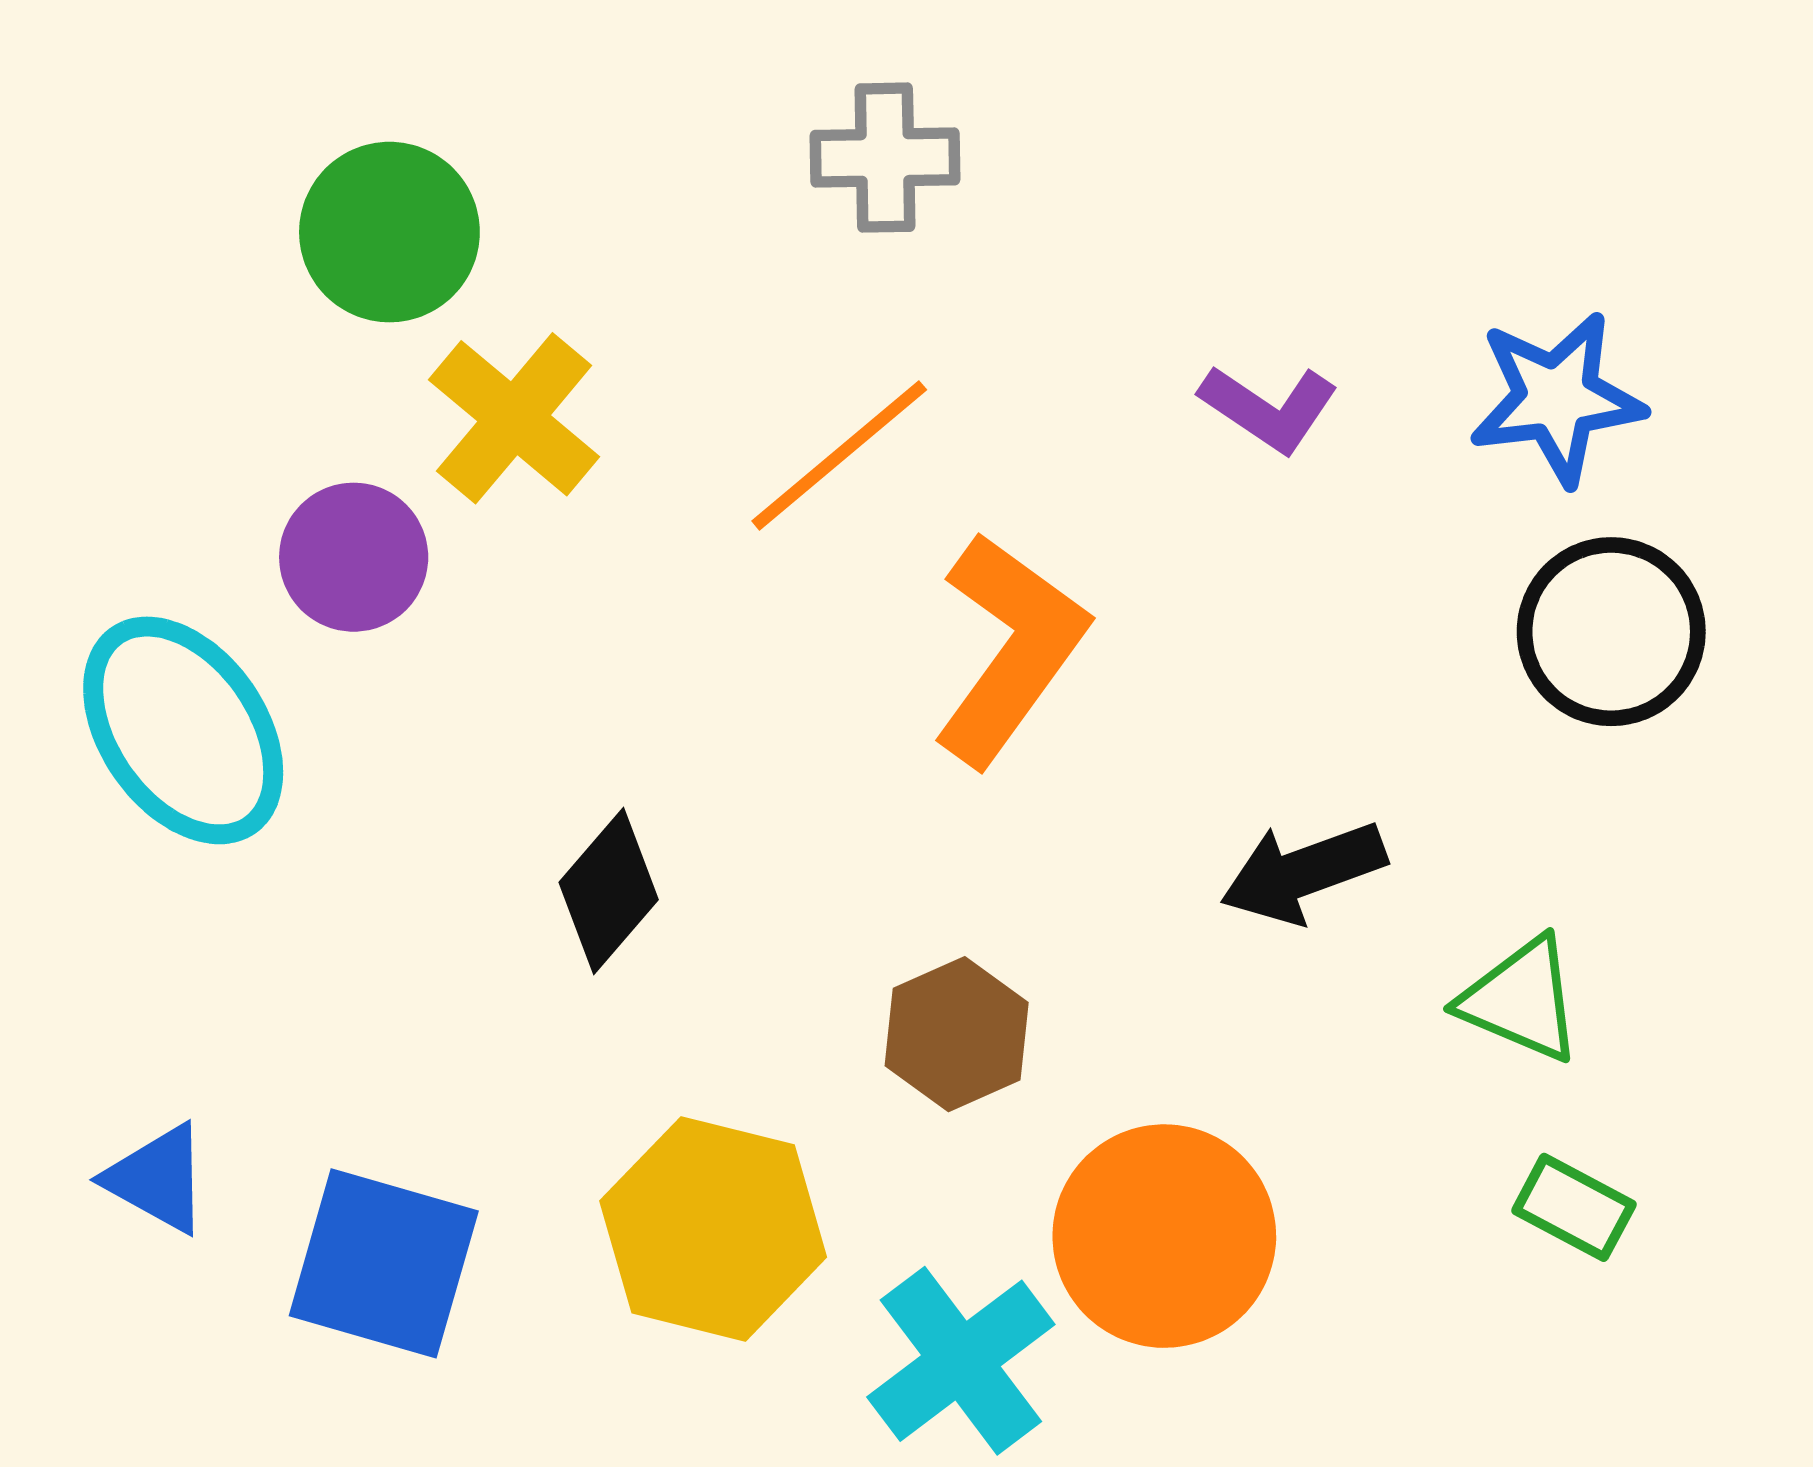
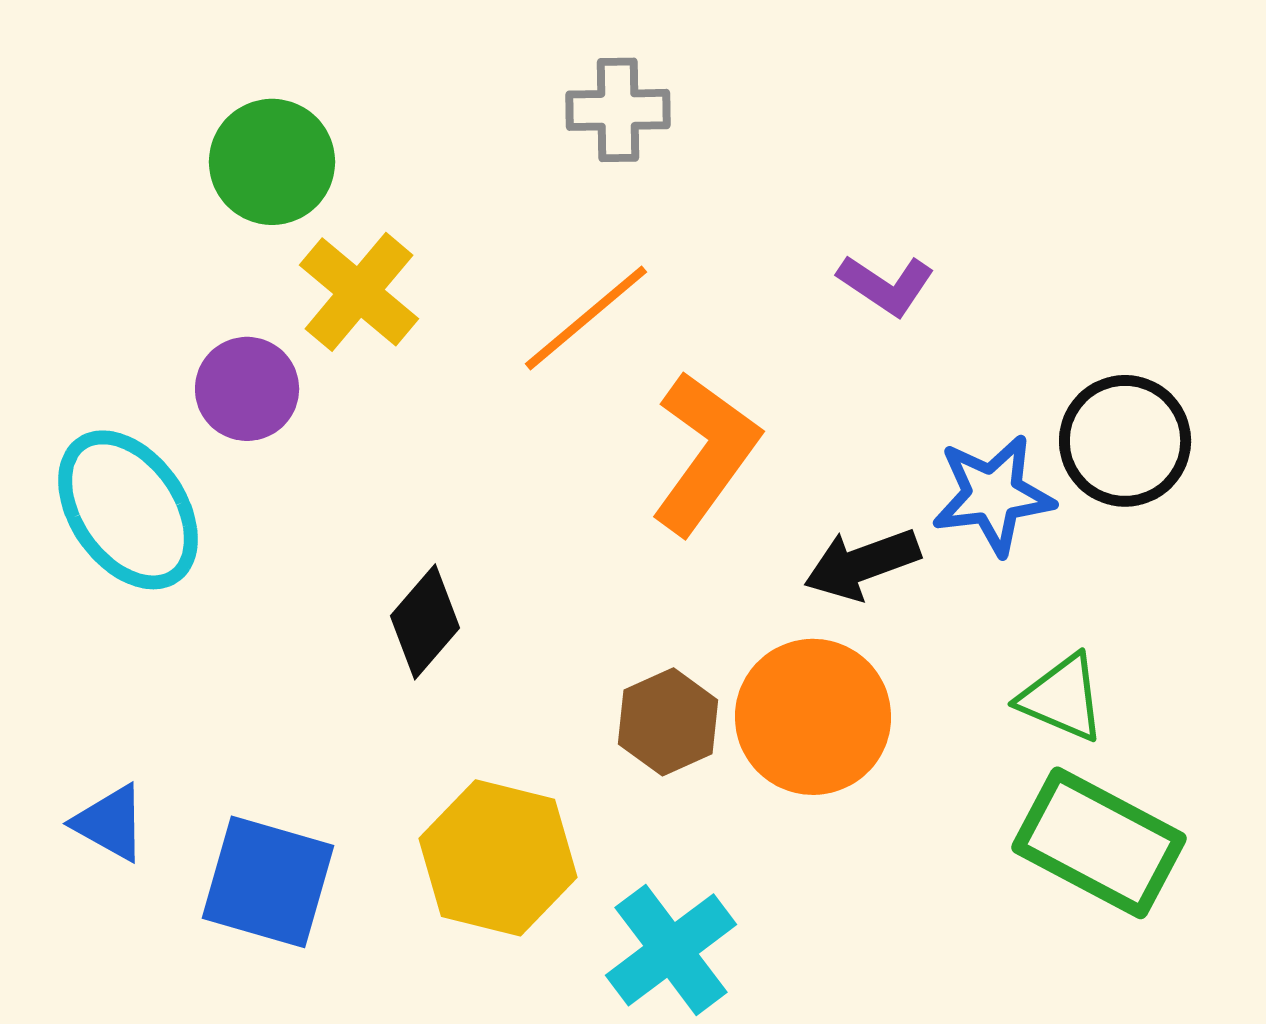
blue star: (1557, 398) -> (993, 495), moved
black arrow: (1303, 872) -> (862, 564), moved
green rectangle: (1574, 1207) -> (1099, 843), size x2.0
orange circle: (1164, 1236) -> (813, 717), moved

